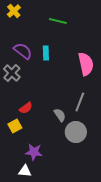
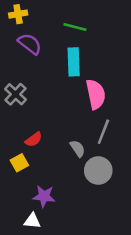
yellow cross: (14, 11) -> (18, 14), turned 32
purple semicircle: (23, 51) -> (30, 44), moved
cyan rectangle: (46, 53) -> (74, 62), moved, size x1.5
pink semicircle: (86, 64) -> (96, 94), moved

